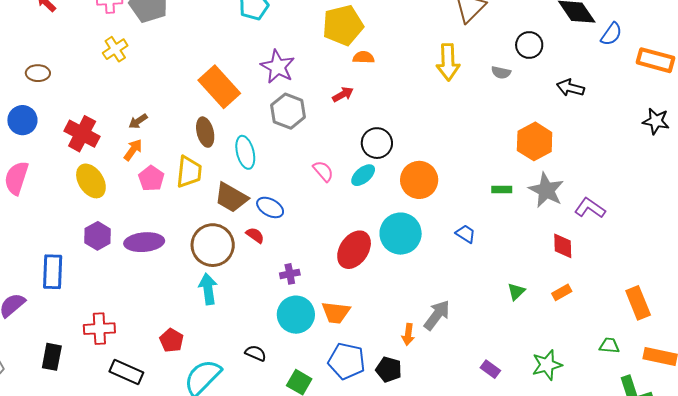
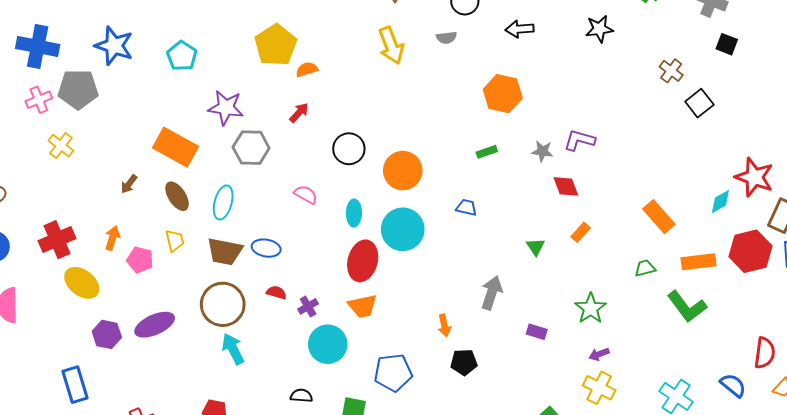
brown arrow: (138, 121) -> (129, 184), moved
black star: (656, 121) -> (599, 29), moved
red cross: (82, 134) -> (57, 240), turned -32
cyan ellipse: (245, 152) -> (223, 202), turned 48
yellow trapezoid: (189, 172) -> (175, 241), size x0.7
cyan ellipse: (363, 175) -> (354, 213), moved, turned -30
gray star: (546, 190) -> (542, 151), moved, size x0.6
red semicircle: (255, 235) -> (276, 293), moved
orange trapezoid: (336, 312) -> (363, 306), moved
gray arrow: (437, 315) -> (492, 293), moved
black pentagon: (389, 370) -> (464, 362), moved

